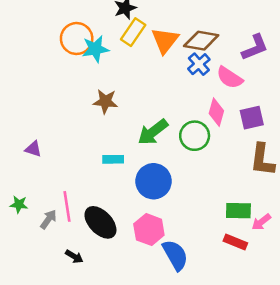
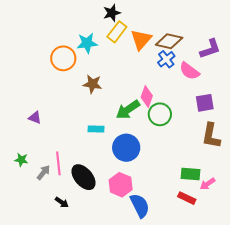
orange circle: (77, 38) -> (63, 58), moved
pink diamond: (216, 112) -> (147, 96), moved

